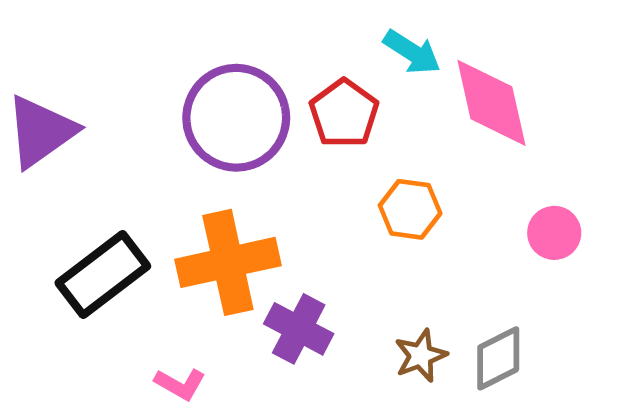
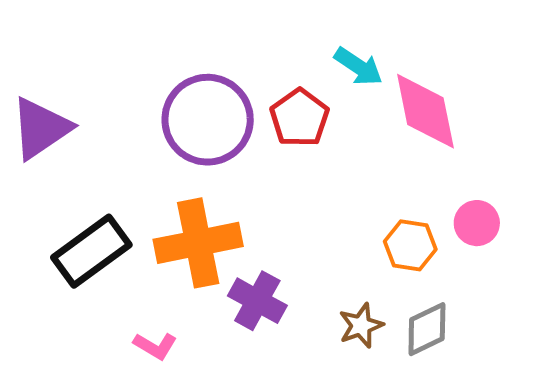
orange hexagon: (410, 209) -> (410, 245), moved

